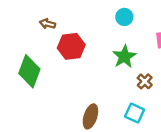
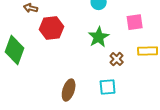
cyan square: (135, 113) -> (108, 87), turned -30

